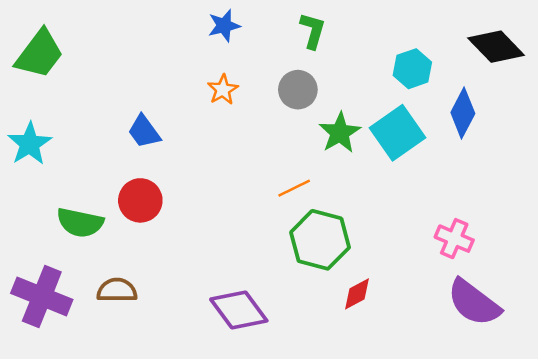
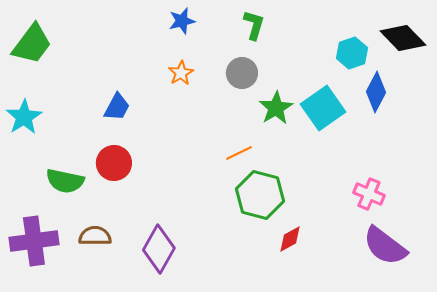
cyan hexagon: (412, 69) -> (352, 53), moved
blue trapezoid: (144, 131) -> (117, 107), turned -116
purple cross: (42, 296) -> (34, 241), turned -30
purple diamond: (239, 310) -> (159, 249), moved, turned 66

